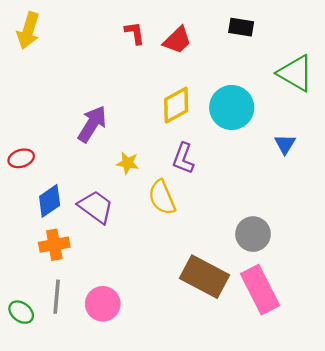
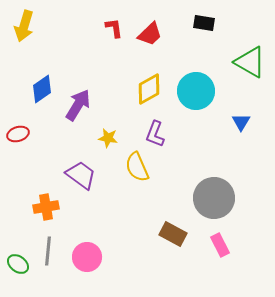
blue diamond: (50, 201) -> (42, 89), moved
gray circle: (253, 234) -> (214, 198), size x1.4
brown rectangle: (204, 277) -> (173, 234), size x0.7
pink rectangle: (260, 290) -> (220, 245), size x0.6

